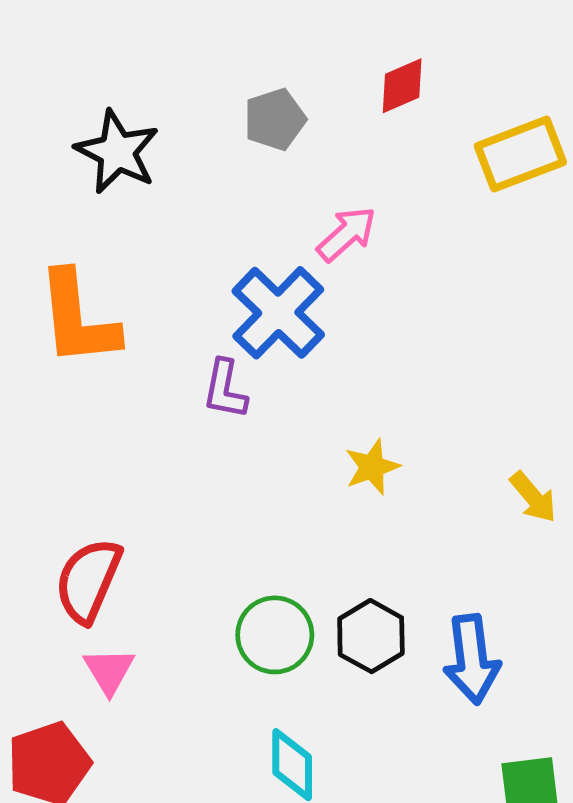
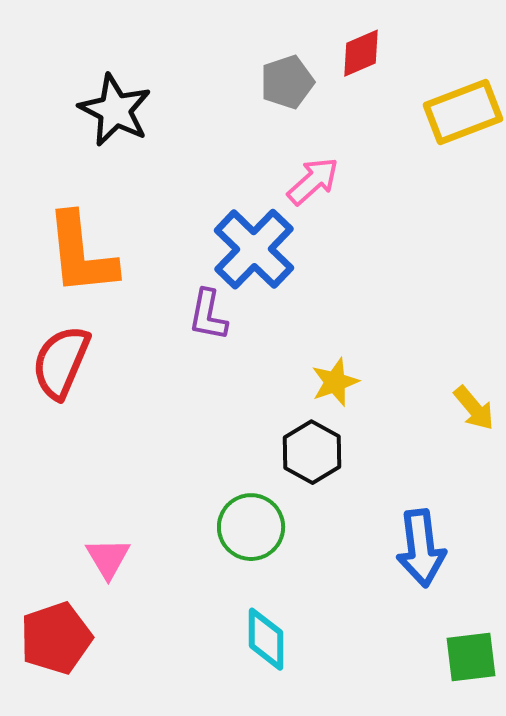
gray pentagon: (275, 119) -> (287, 82), moved
red semicircle: (88, 580) -> (61, 362), moved
black hexagon: (371, 636) -> (312, 452), moved

